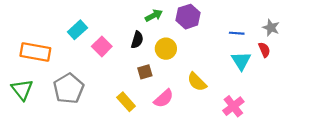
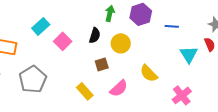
green arrow: (154, 15) -> (110, 13), turned -49
blue line: (237, 33) -> (172, 26), moved

